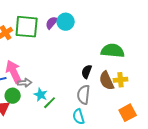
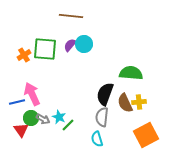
black semicircle: (87, 72) -> (105, 94), size x1.6
gray arrow: (25, 83) -> (43, 119), moved, turned 32
orange square: (128, 113) -> (146, 135), size x1.4

